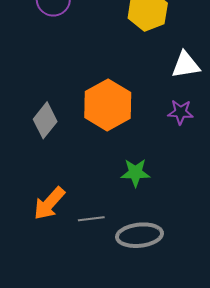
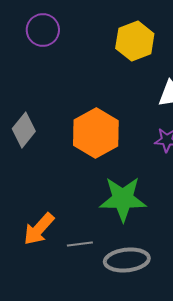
gray diamond: (45, 120) -> (24, 130), moved
green star: (135, 173) -> (123, 199), size x1.6

